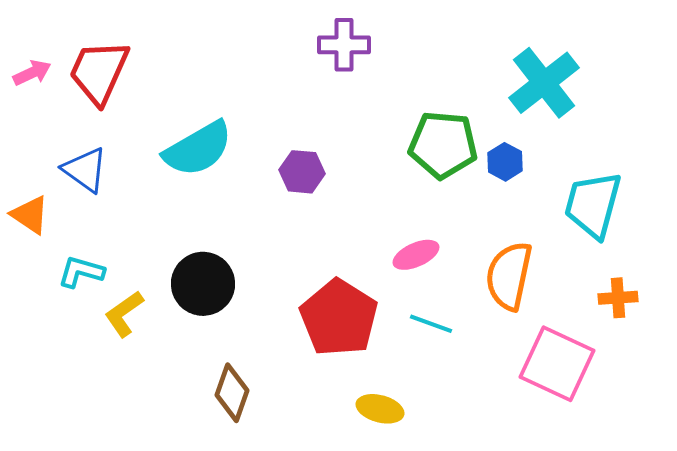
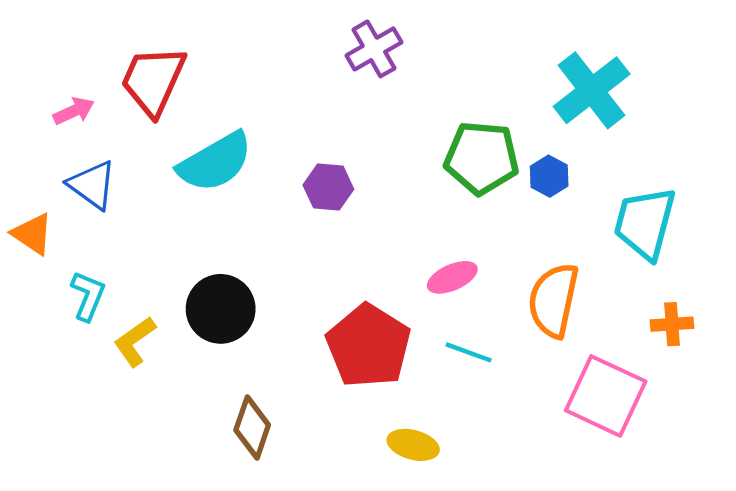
purple cross: (344, 45) -> (374, 49), turned -30
red trapezoid: (99, 72) -> (153, 80), moved
pink arrow: (32, 73) -> (74, 111), moved
cyan L-shape: (81, 272) -> (88, 296), turned 96

